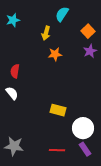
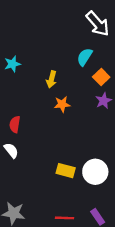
cyan semicircle: (62, 14) -> (85, 57), moved
white circle: (83, 128) -> (95, 172), moved

